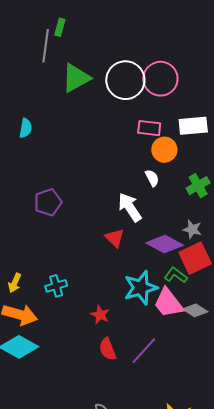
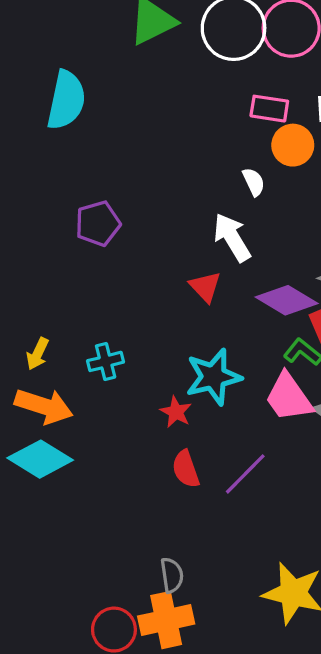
cyan semicircle: (26, 128) -> (66, 100), size x1.8
white semicircle: (152, 178) -> (254, 182), moved
cyan star: (141, 288) -> (213, 377), moved

